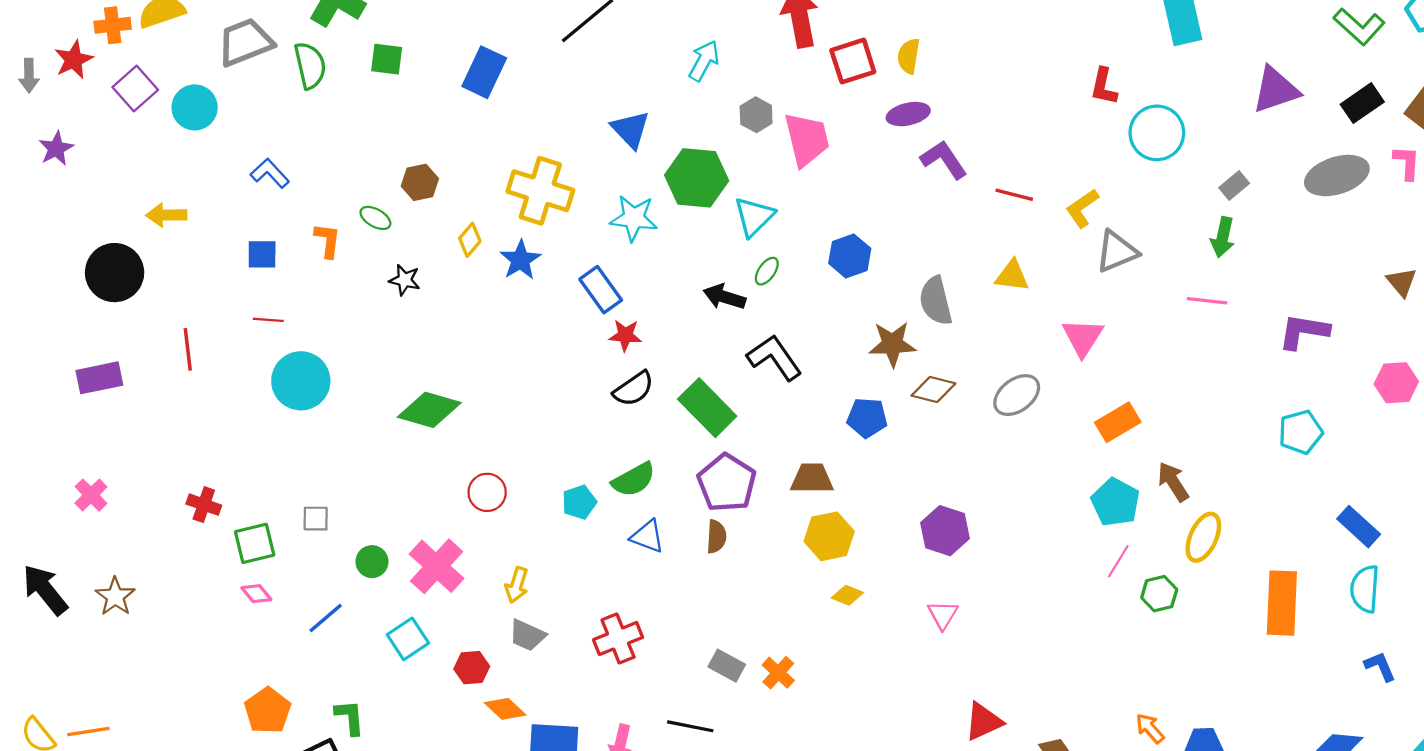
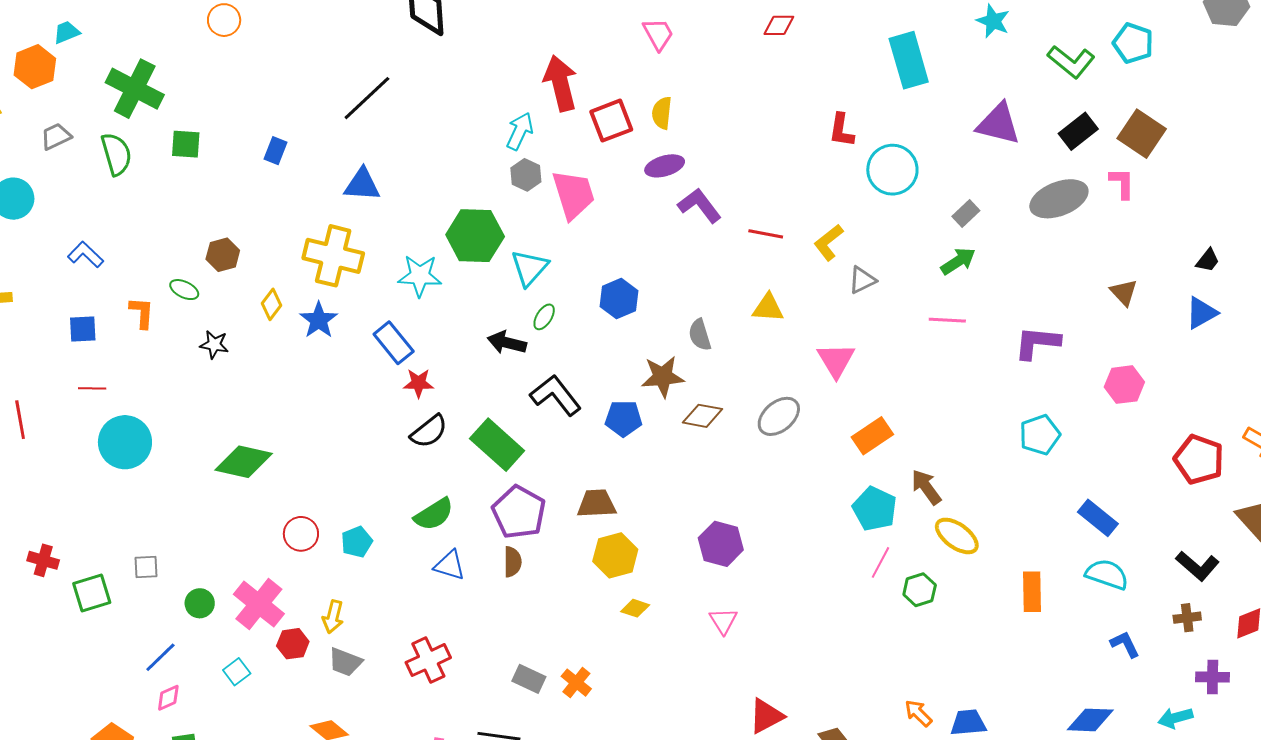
gray trapezoid: (245, 42) -> (56, 136), size x0.6
cyan arrow: (704, 61) -> (520, 131), moved
blue rectangle: (484, 72) -> (276, 151), size x0.6
purple triangle: (1276, 90) -> (998, 124), turned 36
blue triangle: (630, 129) -> (362, 185), moved, turned -39
green arrow: (1223, 237) -> (958, 261), turned -132
gray triangle: (1117, 252) -> (862, 280), size x0.7
gray semicircle: (936, 301) -> (700, 335), size x0.7
blue pentagon: (867, 418) -> (624, 418), moved
cyan pentagon: (579, 502) -> (357, 542), moved
yellow ellipse: (1203, 537) -> (957, 536), turned -75
cyan semicircle: (1365, 589) -> (1107, 574), turned 108
pink diamond: (256, 594) -> (168, 698), moved, turned -72
orange rectangle: (1282, 603) -> (1032, 592), size x0.7
cyan square: (408, 639) -> (237, 672), size x0.7
red hexagon: (472, 668) -> (293, 644), moved

